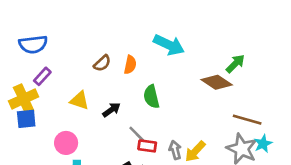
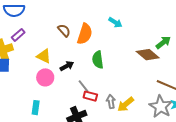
cyan arrow: (169, 45) -> (115, 23), size x0.6
brown semicircle: (102, 63) -> (64, 30), turned -96
orange semicircle: (130, 65) -> (85, 34), size x1.5
pink circle: (66, 143) -> (45, 77), moved

